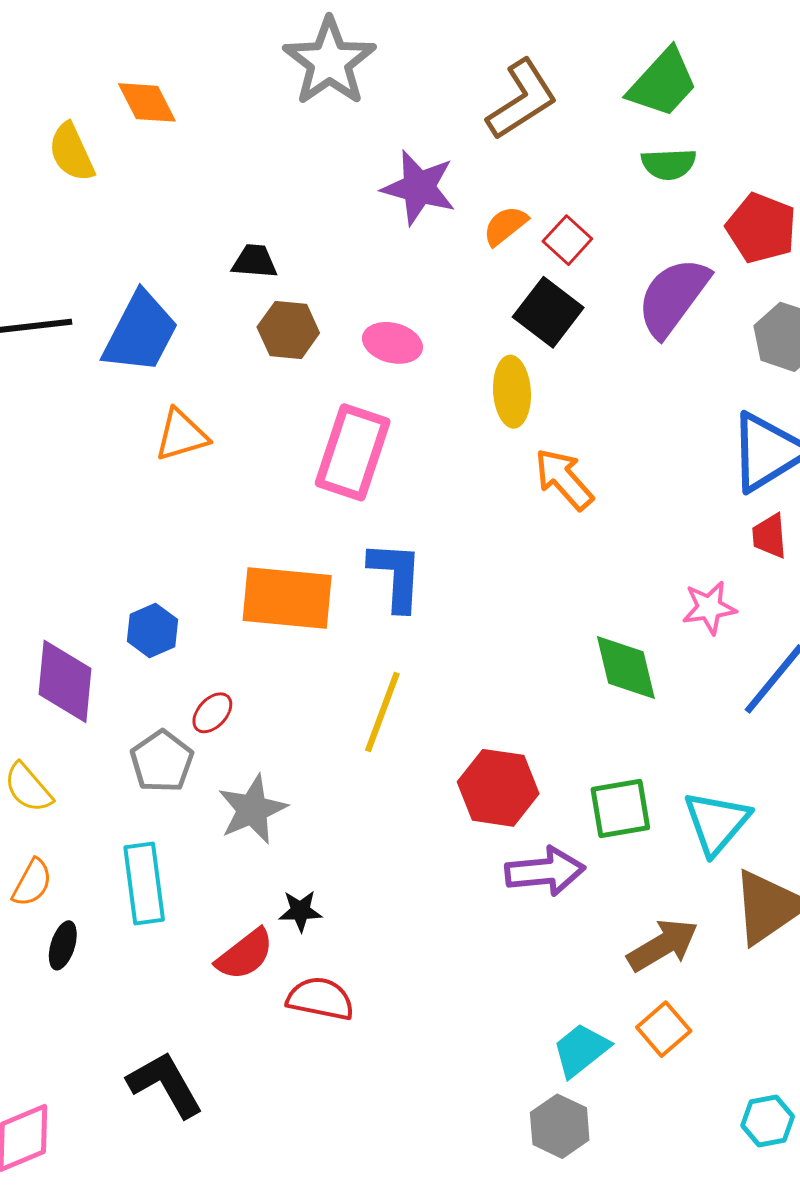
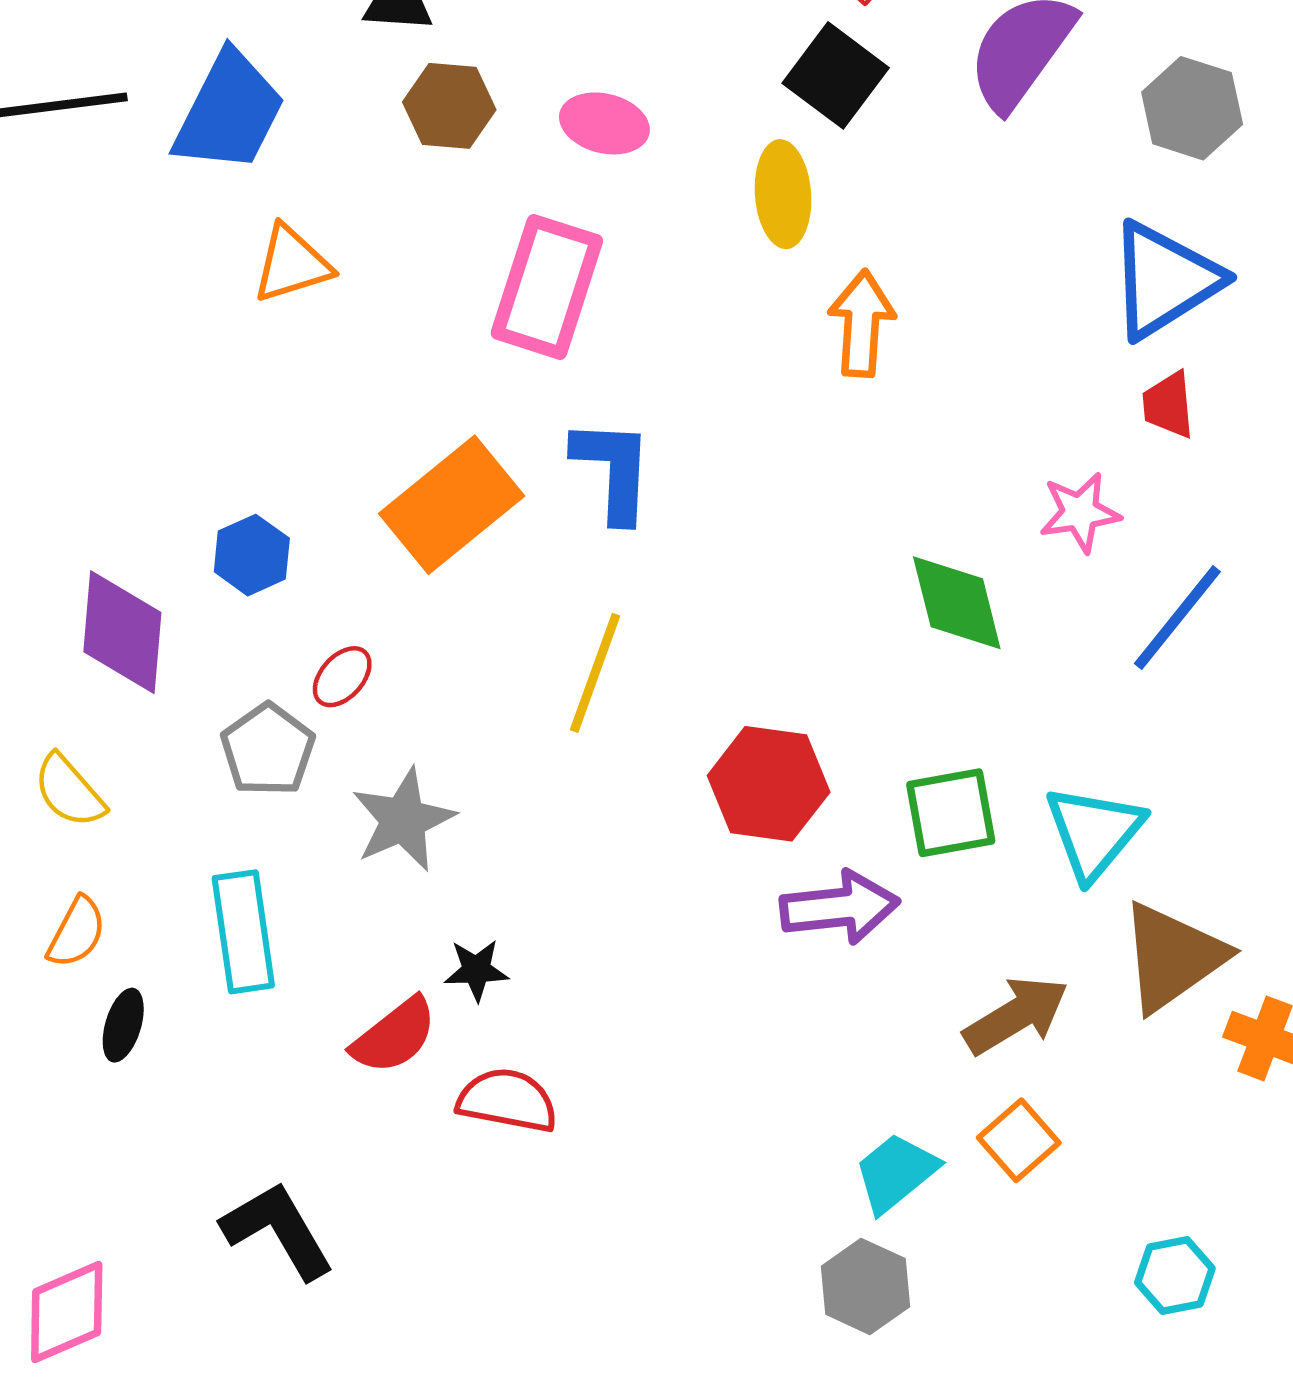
orange arrow: (564, 479) -> (862, 323), turned 46
orange rectangle: (287, 598) -> (452, 505), turned -44

